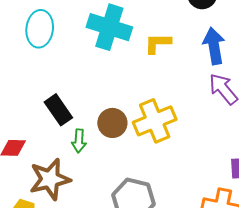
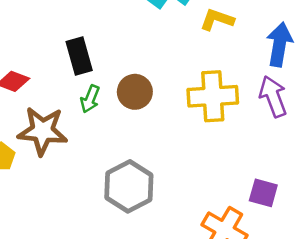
yellow cross: (155, 121) -> (213, 96), moved

